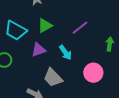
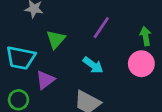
purple triangle: (39, 50) -> (45, 80), moved
pink circle: (93, 73) -> (141, 64), moved

